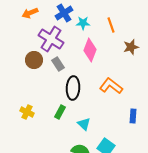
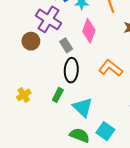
gray rectangle: (58, 64) -> (66, 45), moved
yellow cross: (27, 112) -> (24, 95), turned 32
cyan triangle: (84, 124) -> (83, 107), size x1.5

